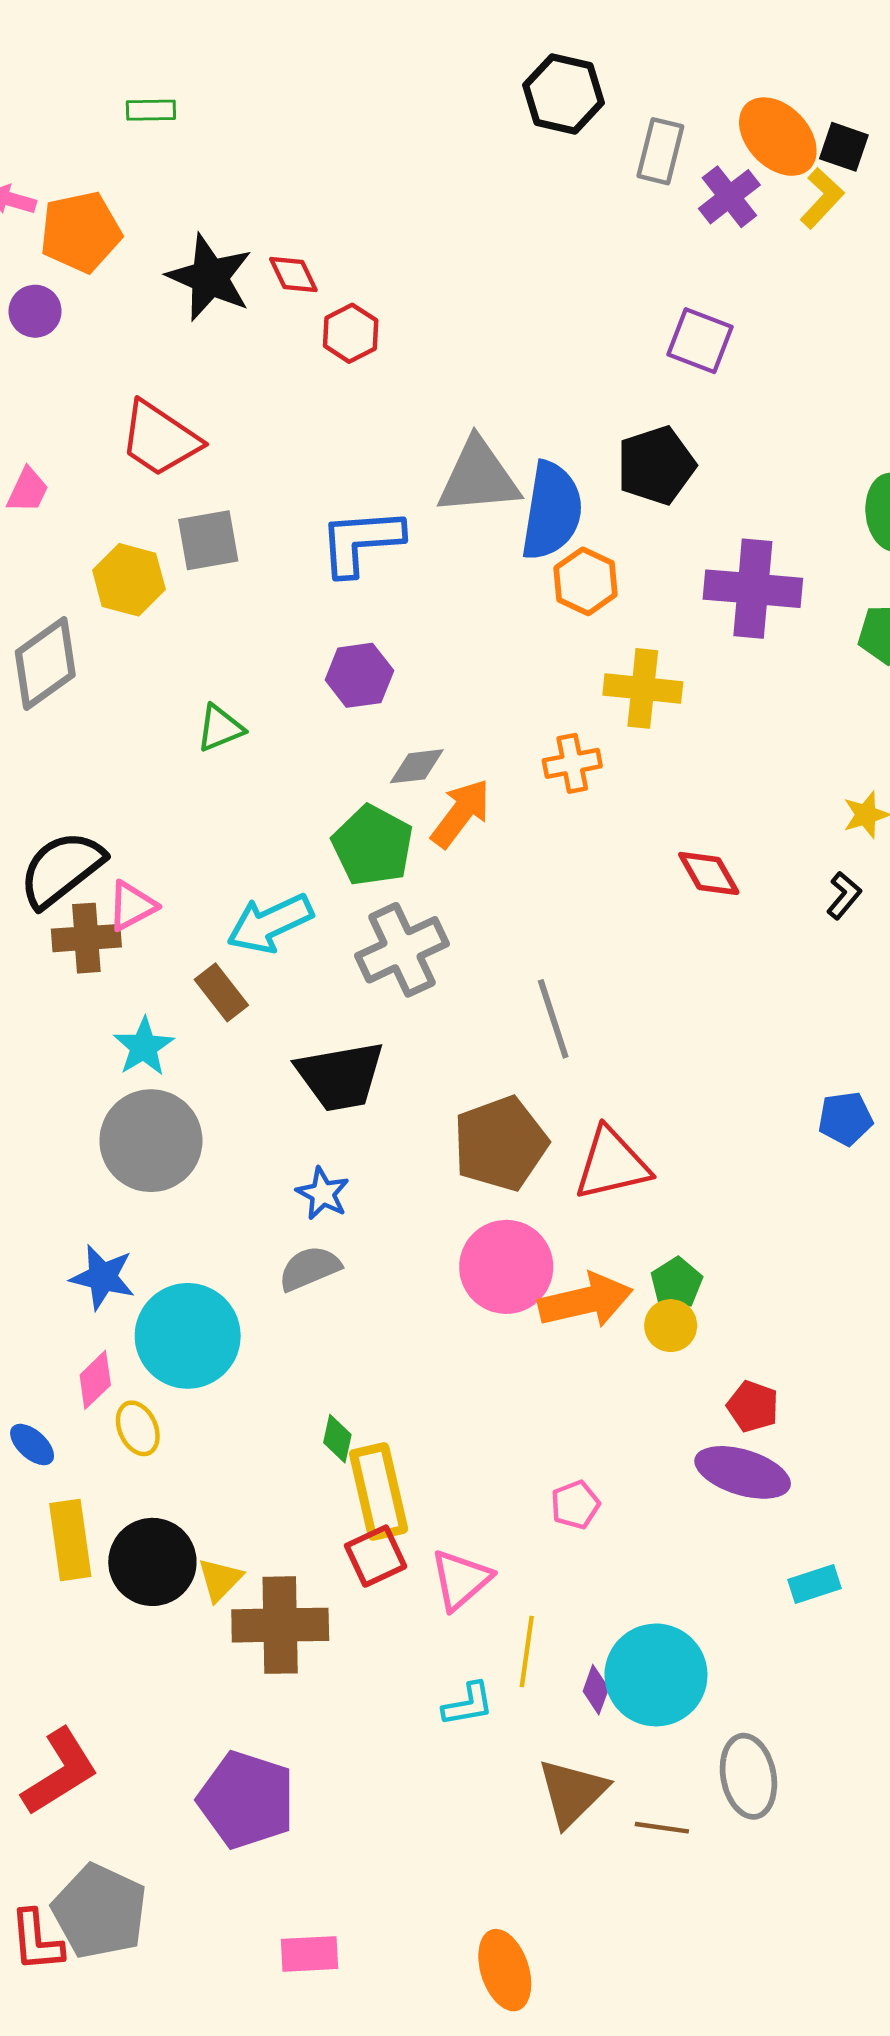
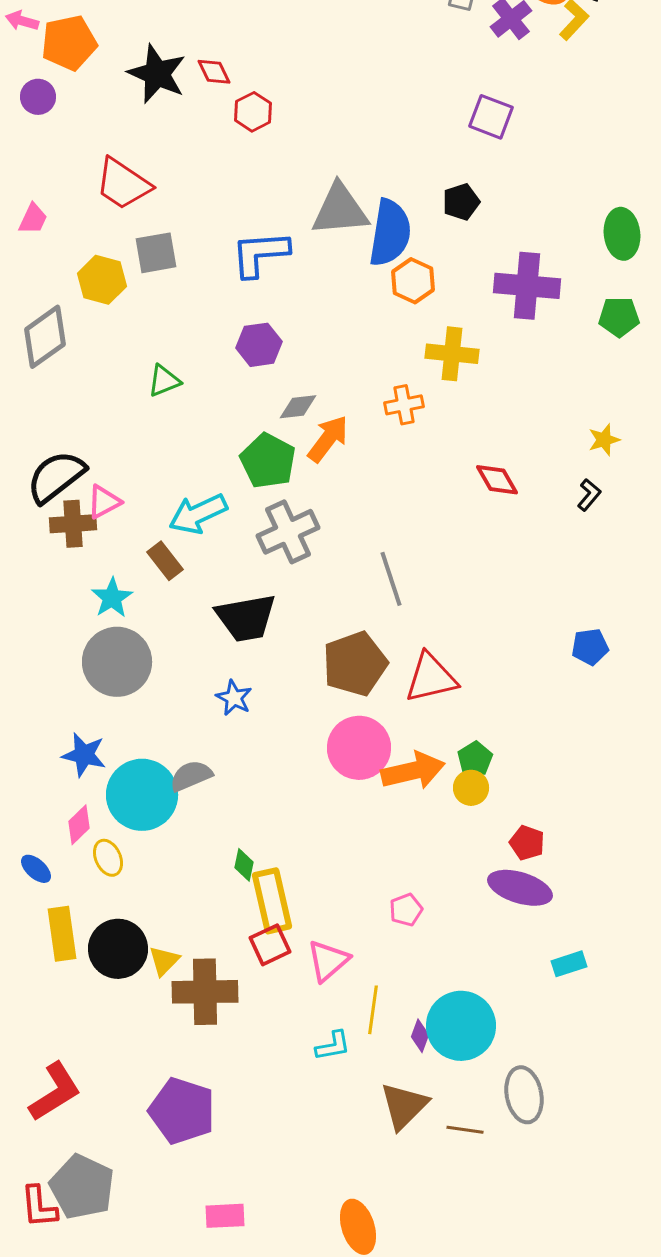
black pentagon: (656, 465) -> (461, 202), size x0.7
gray semicircle: (310, 1268) -> (191, 776), moved

